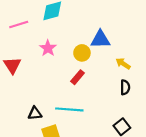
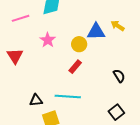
yellow arrow: (123, 64) -> (118, 26), moved
black semicircle: (125, 87) -> (119, 76), turned -32

